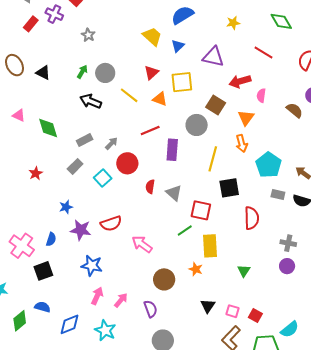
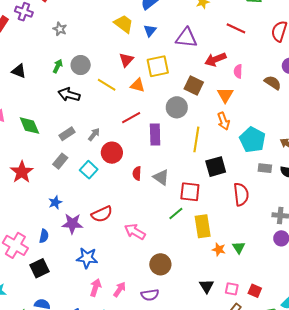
red star: (36, 173) -> (22, 172), size x1.6
orange star: (196, 269) -> (219, 249), moved
purple semicircle: (151, 309) -> (150, 295), turned 108

